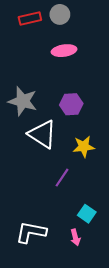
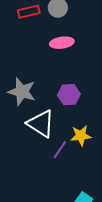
purple line: (62, 178) -> (60, 150), moved

